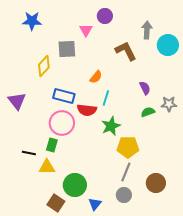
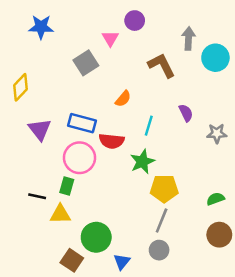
gray square: (67, 49) -> (86, 63), turned -30
yellow diamond: (44, 66) -> (21, 87), moved
cyan line: (106, 98) -> (149, 126), moved
purple triangle: (17, 101) -> (40, 130), moved
green semicircle: (148, 112) -> (215, 199), moved
brown circle: (156, 183) -> (219, 235), moved

